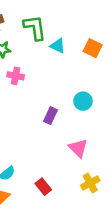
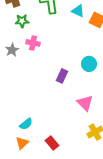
cyan triangle: (58, 46) -> (78, 11), moved
red rectangle: (43, 187) -> (52, 143), moved

